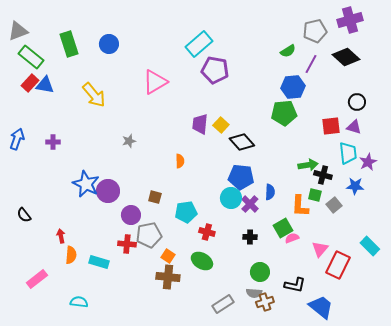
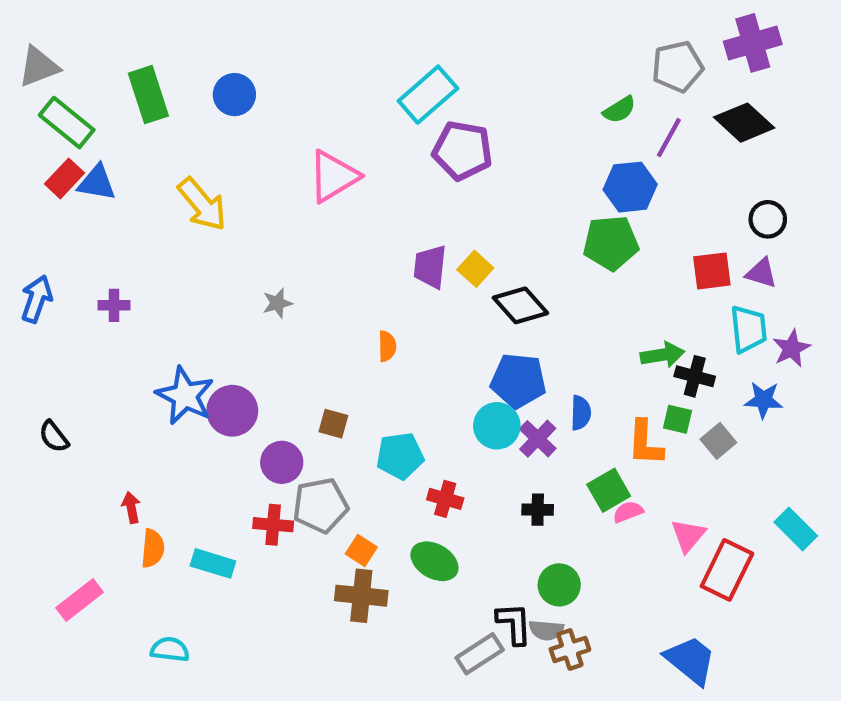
black semicircle: (24, 215) -> (54, 437), moved
black L-shape: (295, 285) -> (514, 624), moved, turned -105

